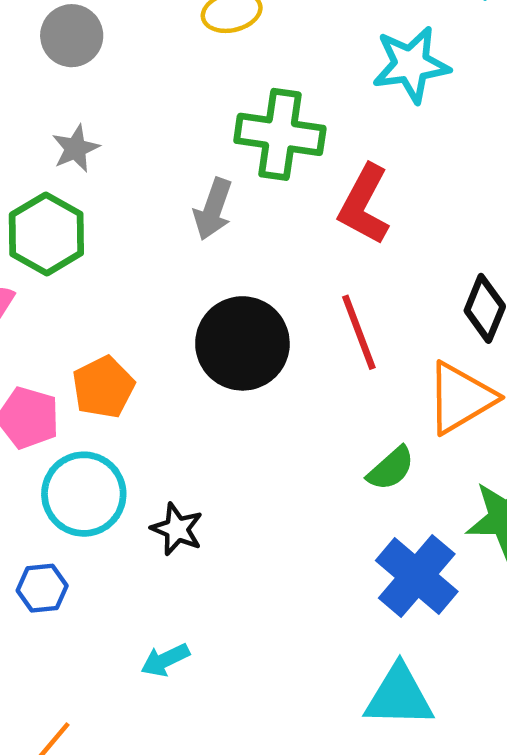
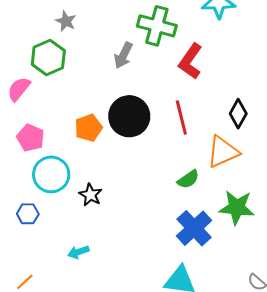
gray star: (76, 148) -> (66, 21), turned -30
orange pentagon: (103, 387) -> (88, 128), moved

